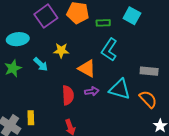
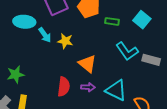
cyan L-shape: (109, 50) -> (127, 51), moved, turned -80
cyan arrow: (41, 64) -> (45, 35), moved
green star: (13, 68) -> (16, 74), moved
gray rectangle: (149, 71) -> (151, 60), moved

